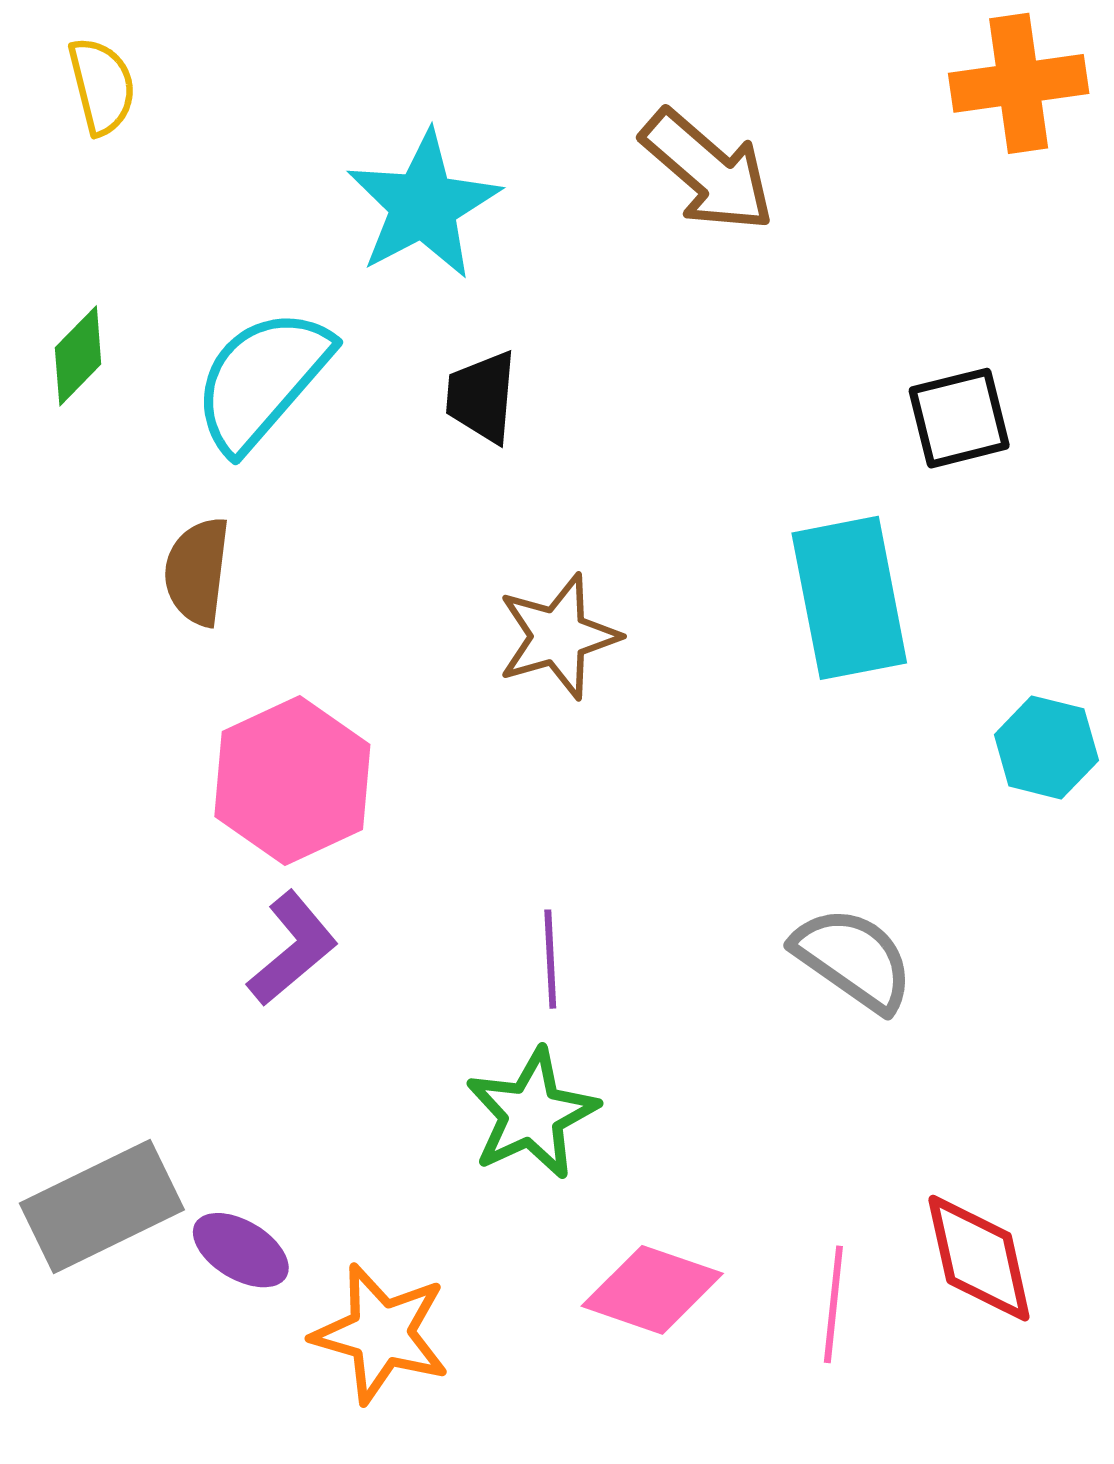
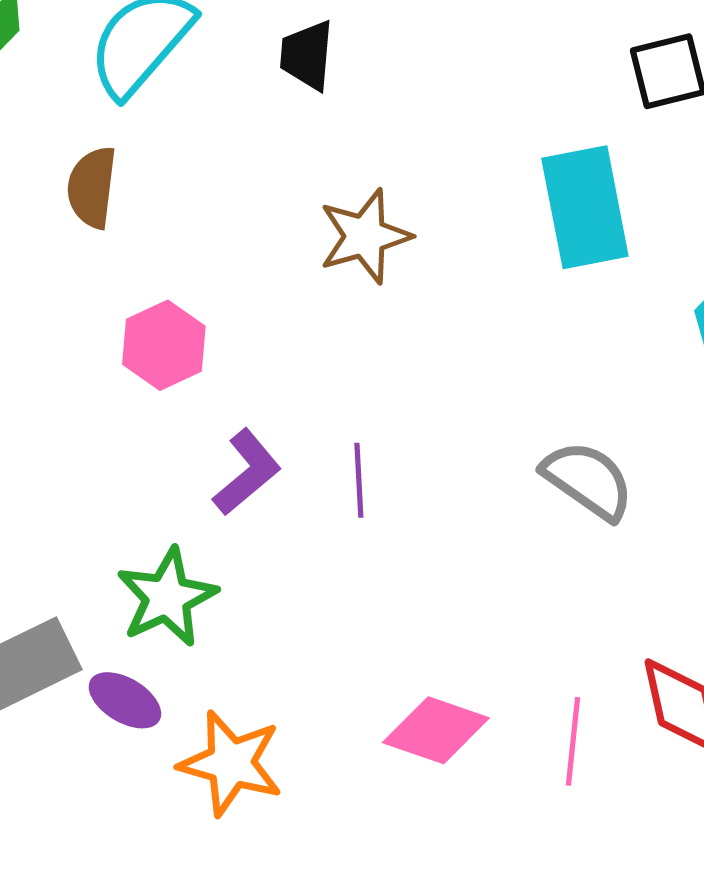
pink hexagon: (292, 781) -> (164, 345), size x0.7
purple L-shape: (292, 949) -> (247, 472), moved
green star: (532, 1114) -> (167, 597), moved

